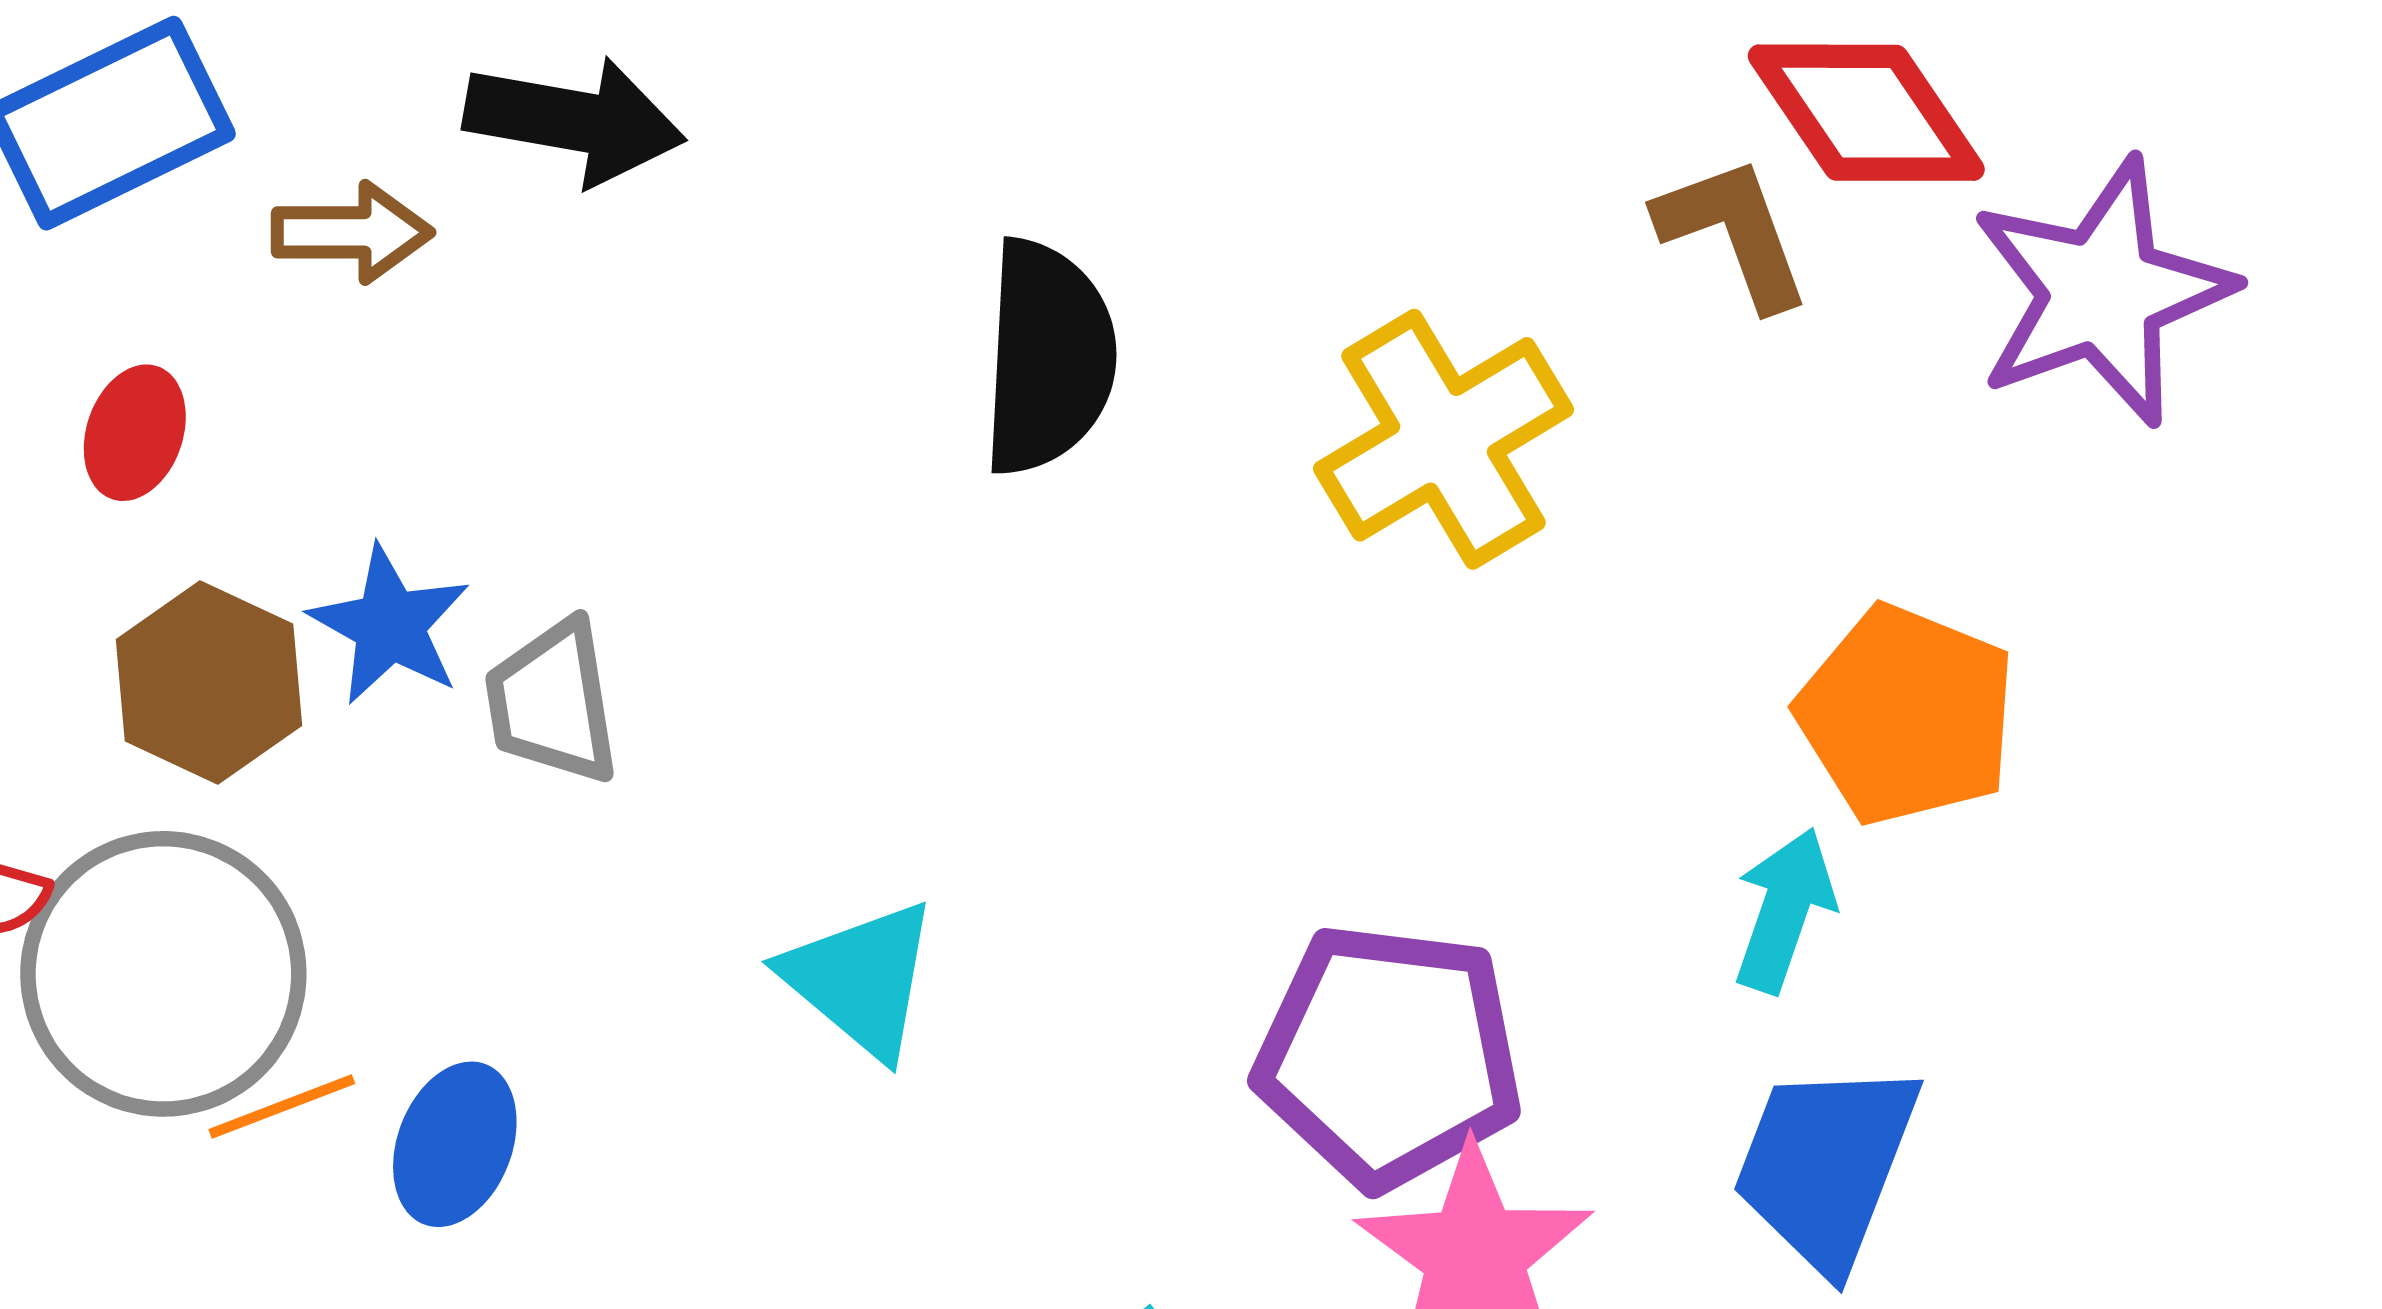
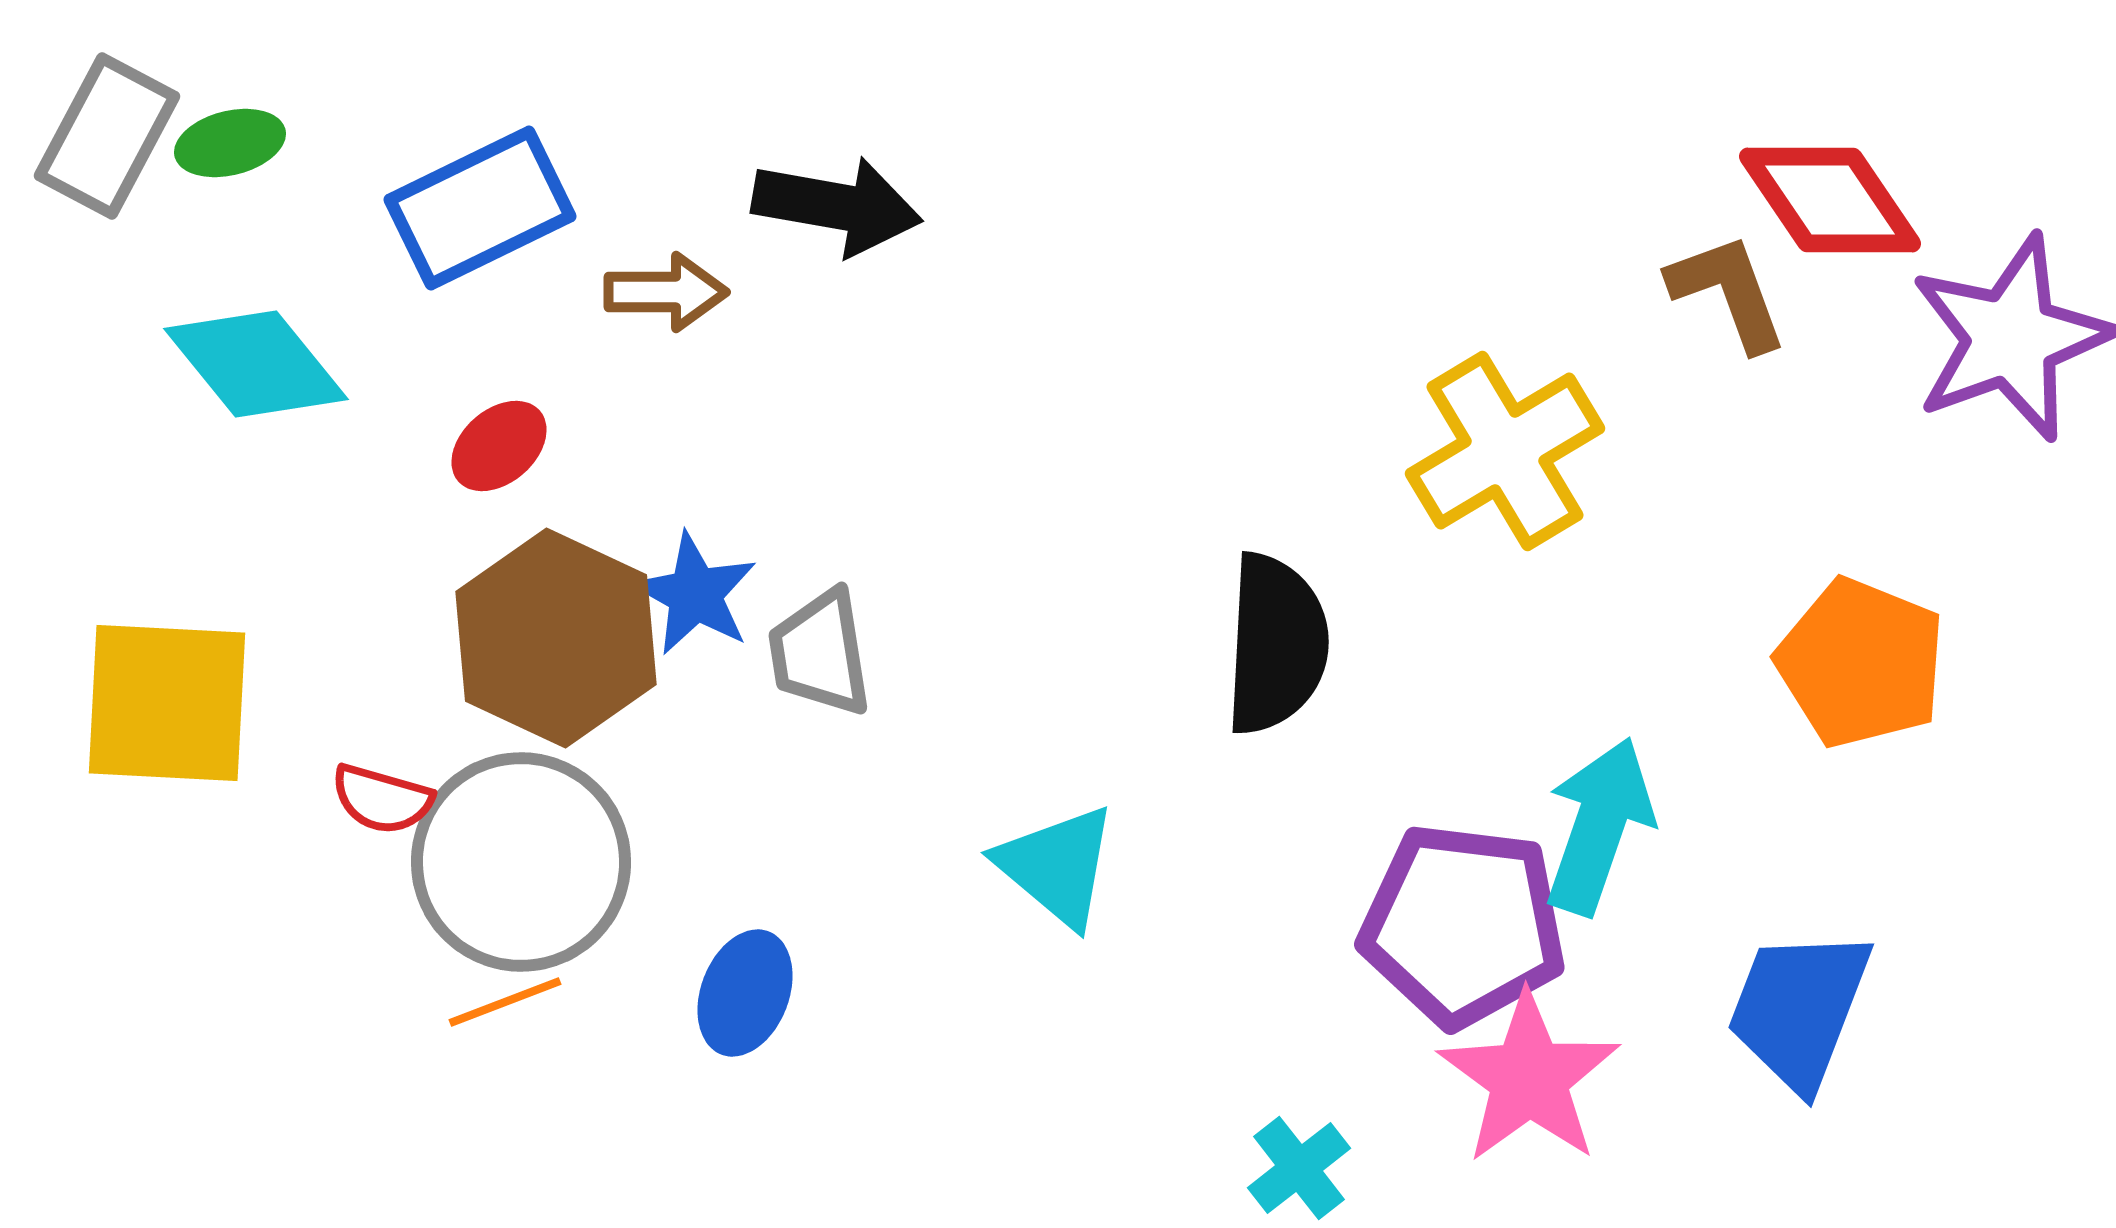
black semicircle: (1048, 357) -> (1276, 644), moved
red ellipse: (135, 433) -> (499, 446), turned 30
brown hexagon: (209, 682) -> (556, 638), size x1.4
cyan arrow: (1784, 910) -> (1599, 826), moved, size x1.4
orange line: (282, 1107) -> (505, 1002), moved

